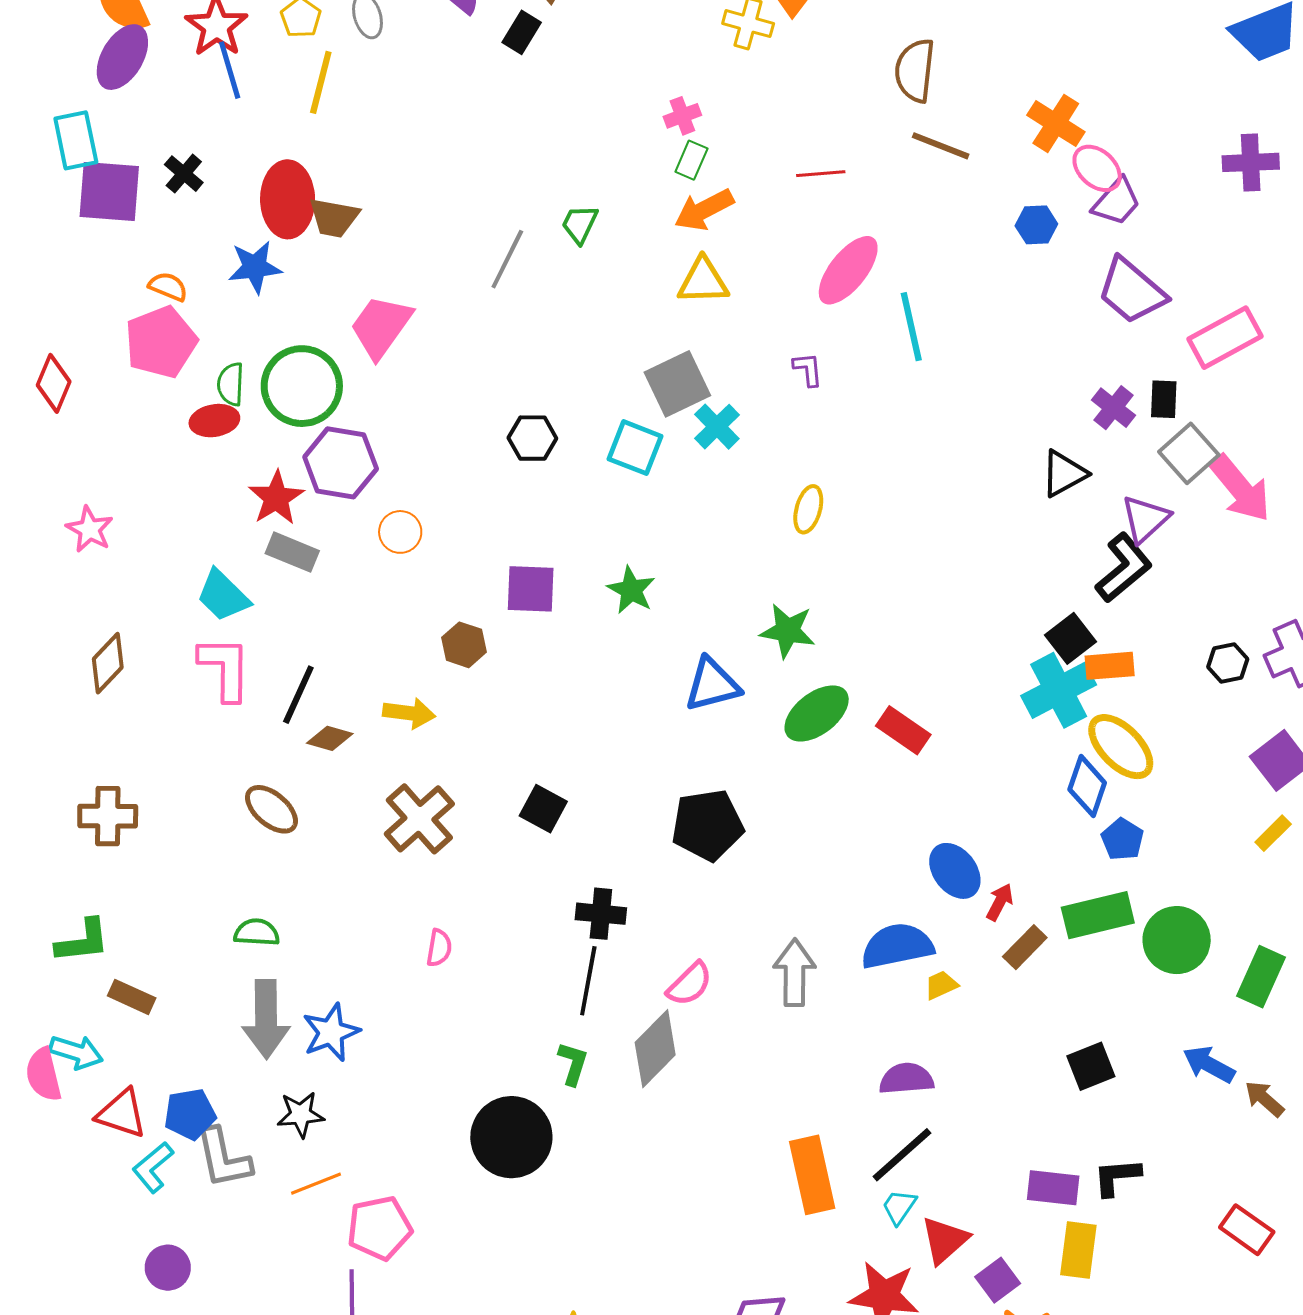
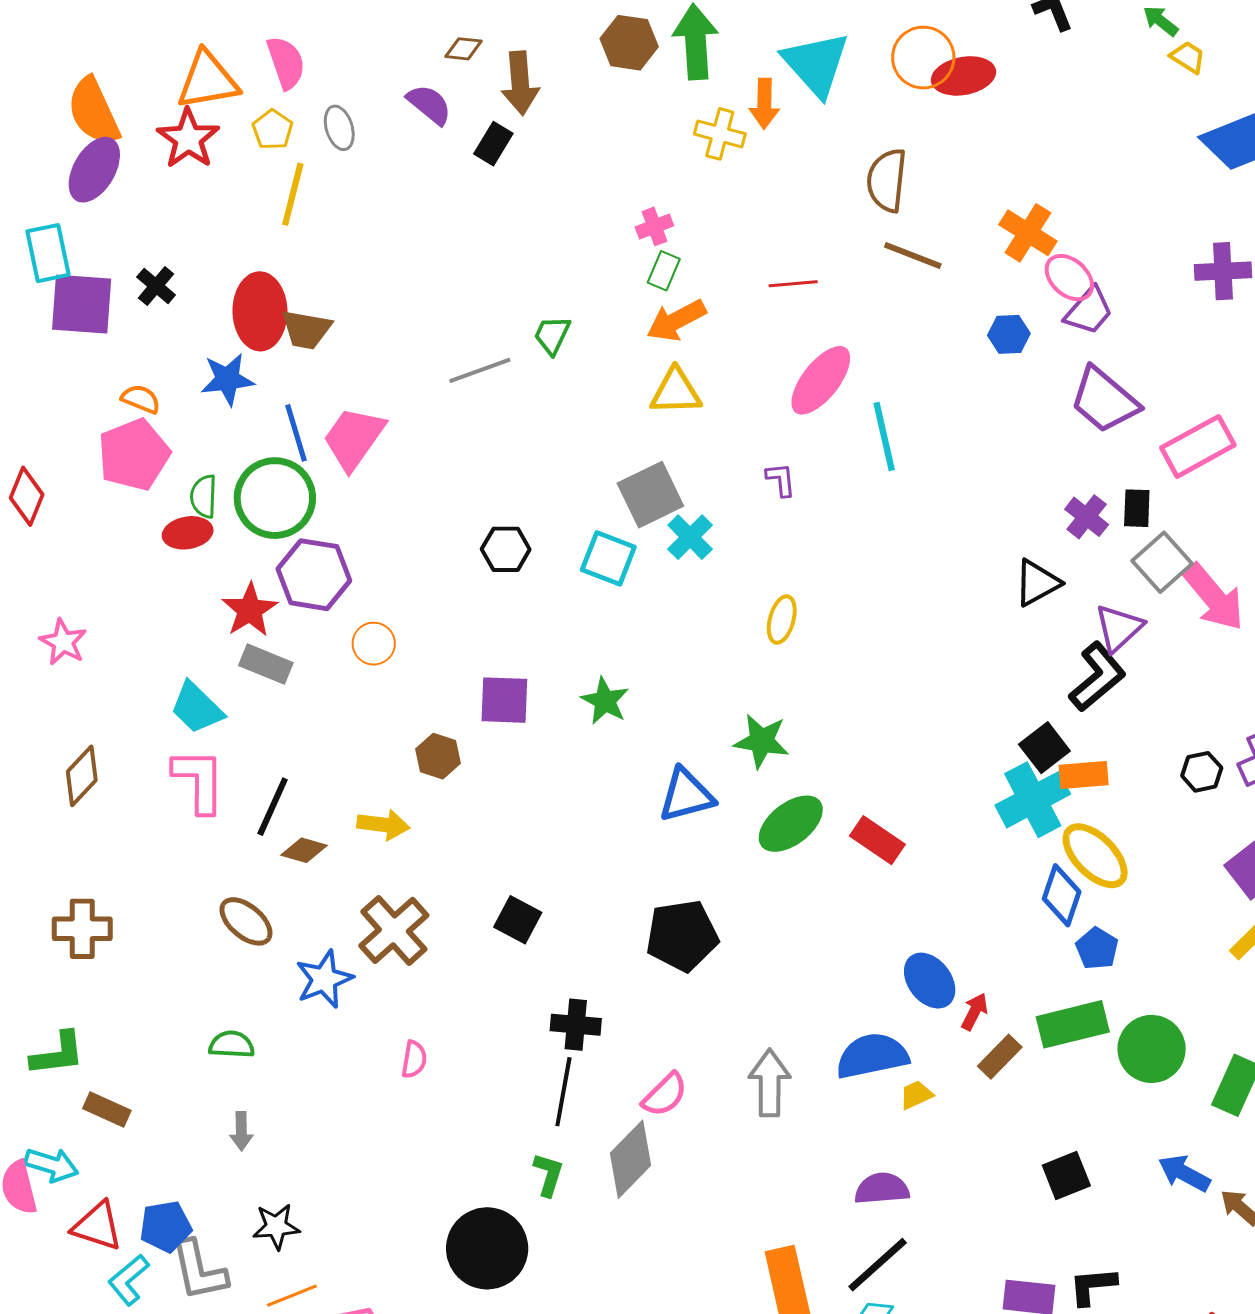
blue line: (230, 70) -> (296, 433), moved
gray line: (507, 259) -> (480, 370), turned 44
gray arrow: (266, 1019) -> (241, 1131), size x0.5
blue star: (331, 1032) -> (324, 979), moved

